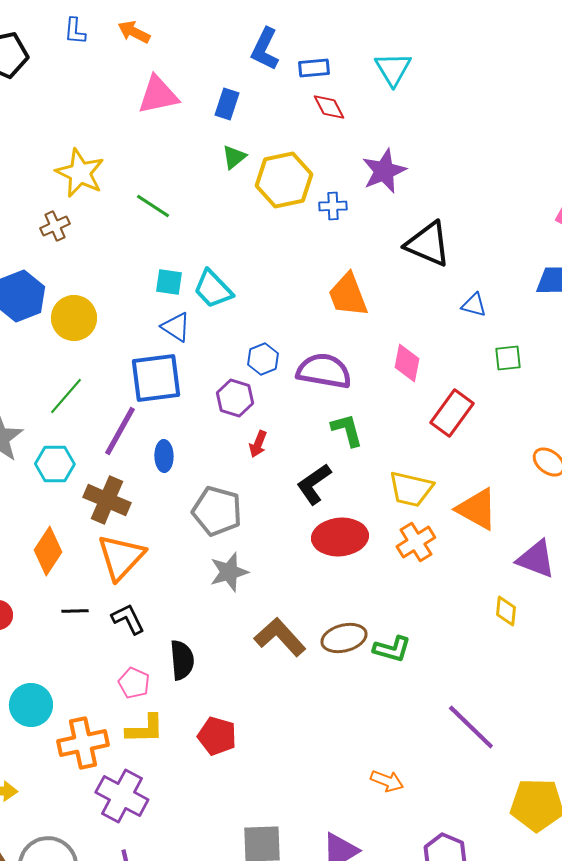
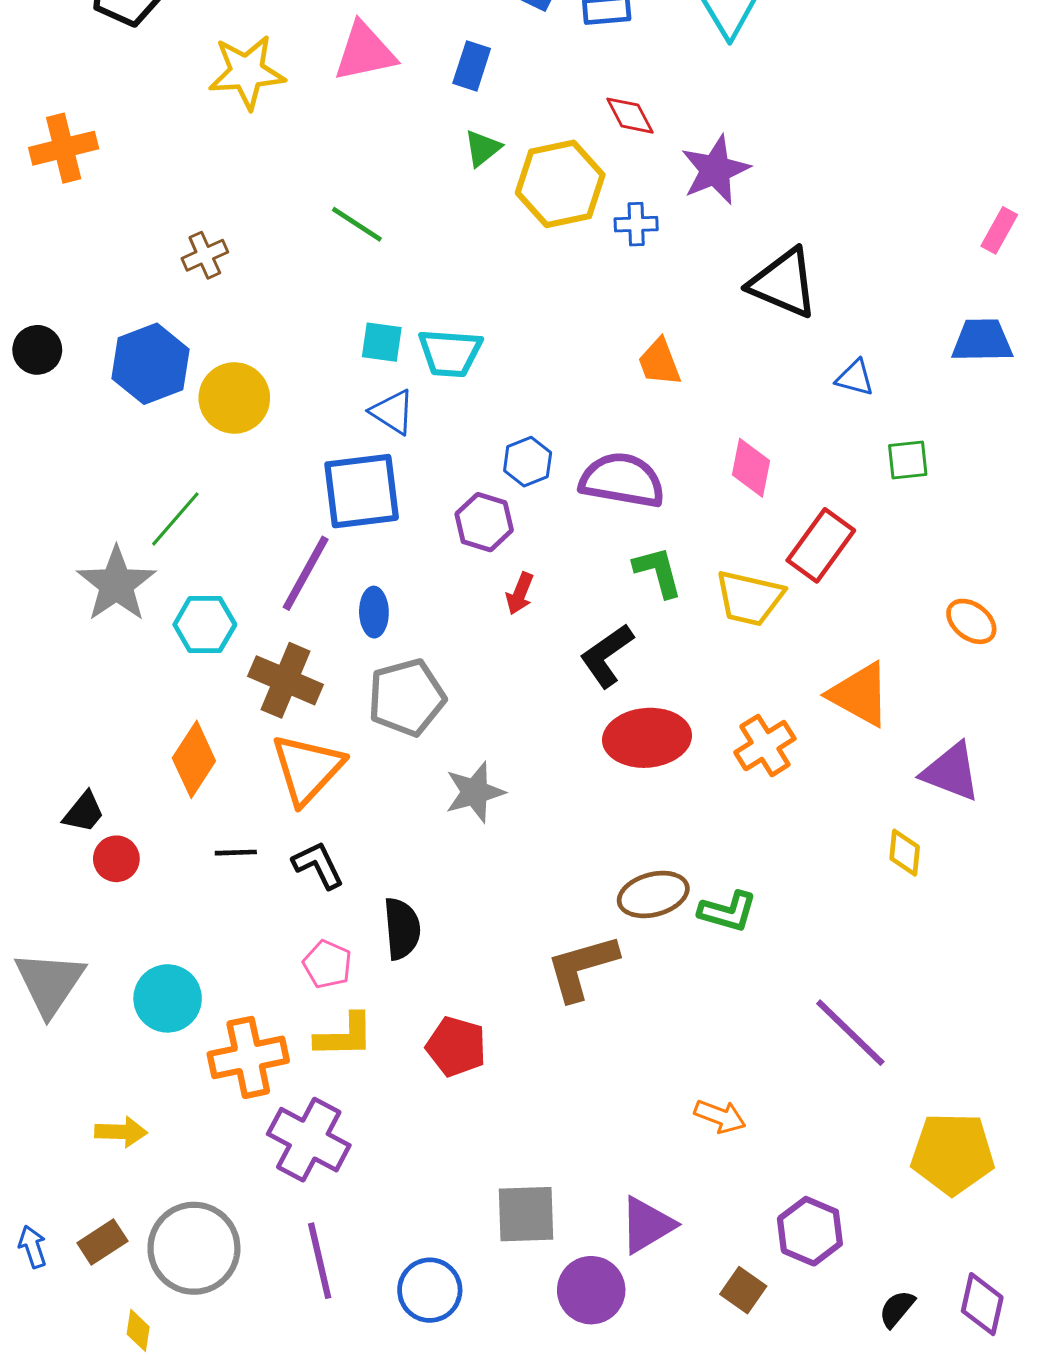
red diamond: (329, 107) -> (630, 116), moved
yellow star: (80, 173) -> (247, 72), moved, turned -30
cyan trapezoid: (213, 289) -> (450, 353), turned -42
orange trapezoid: (348, 295) -> (659, 362), size x0.7
green line: (66, 396) -> (175, 519), moved
yellow trapezoid: (411, 489) -> (749, 598), moved
gray pentagon: (217, 511) -> (407, 697), moved, turned -30
brown L-shape: (280, 637) -> (582, 967), moved, turned -64

